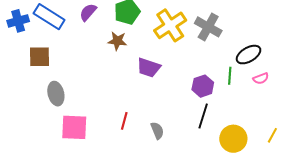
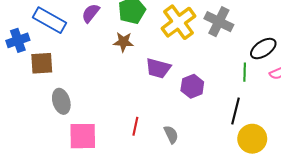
blue cross: (18, 21) -> (18, 40), moved
purple hexagon: (203, 86) -> (192, 86), moved
black line: (203, 116) -> (235, 111), moved

